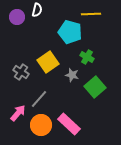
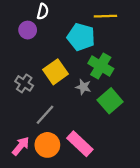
purple circle: (17, 17) -> (28, 30), moved
green cross: (87, 57) -> (101, 66), size x1.5
pink arrow: (18, 113) -> (21, 146), moved

